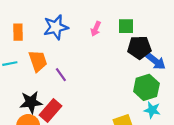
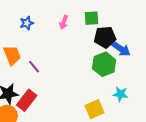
blue star: (56, 27) -> (27, 23), size x0.6
green hexagon: (146, 87) -> (104, 64), moved

